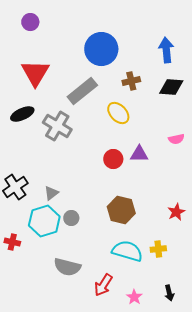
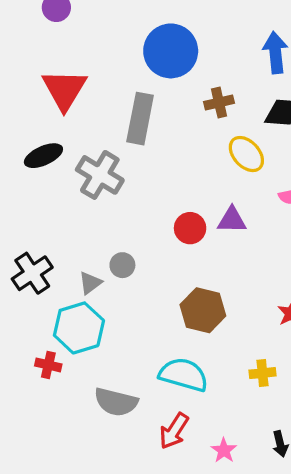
gray rectangle: (82, 91) -> (140, 119), turned -40
yellow ellipse: (118, 113) -> (246, 154), moved
gray circle: (71, 218) -> (122, 265), moved
red cross: (12, 242) -> (48, 365), moved
cyan semicircle: (127, 251) -> (184, 375), moved

